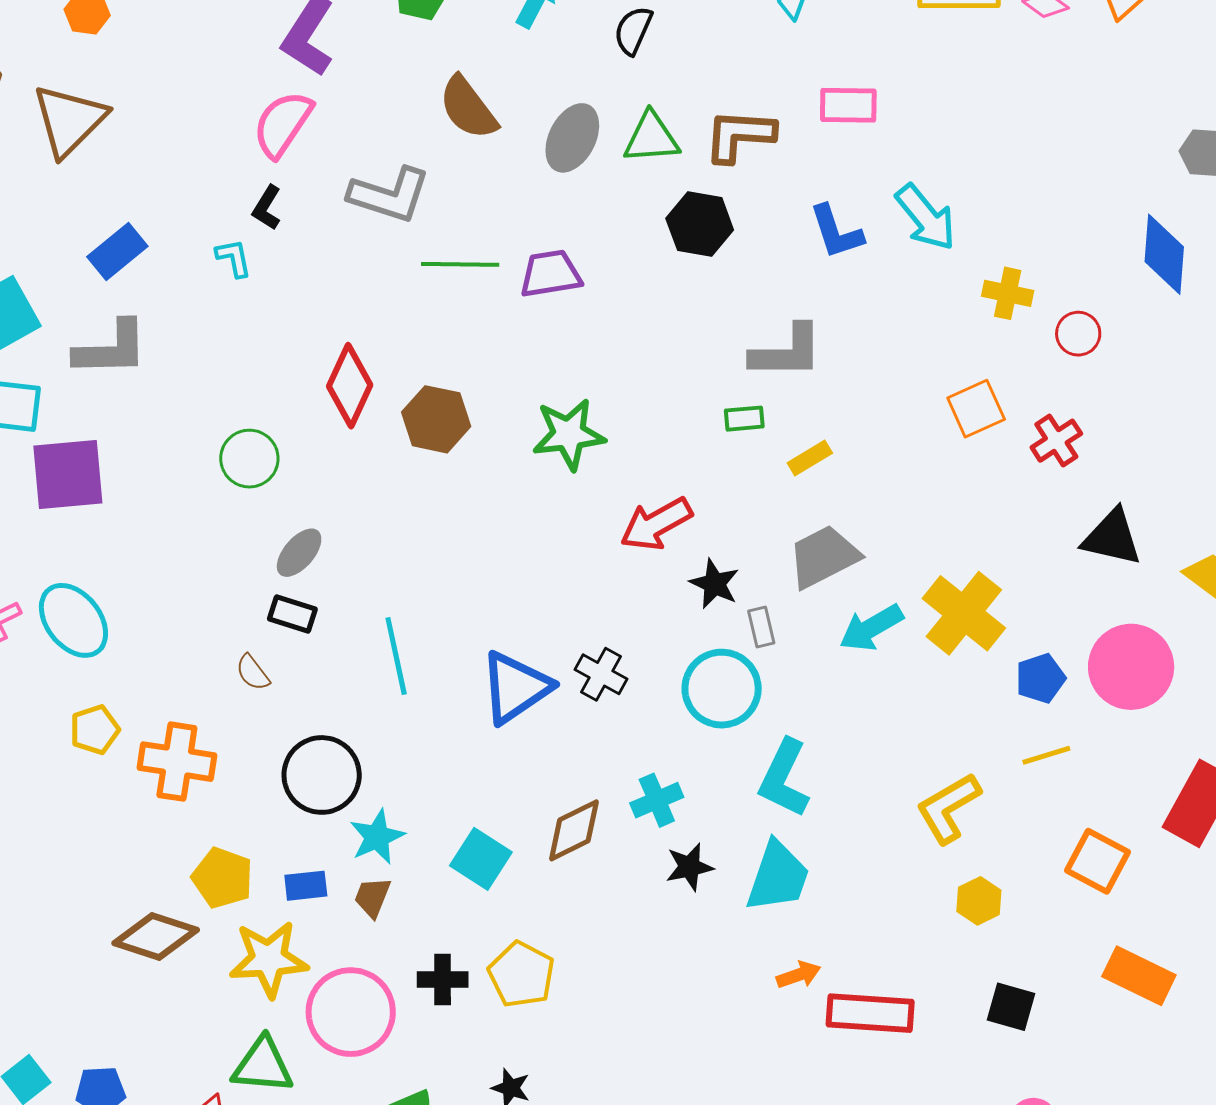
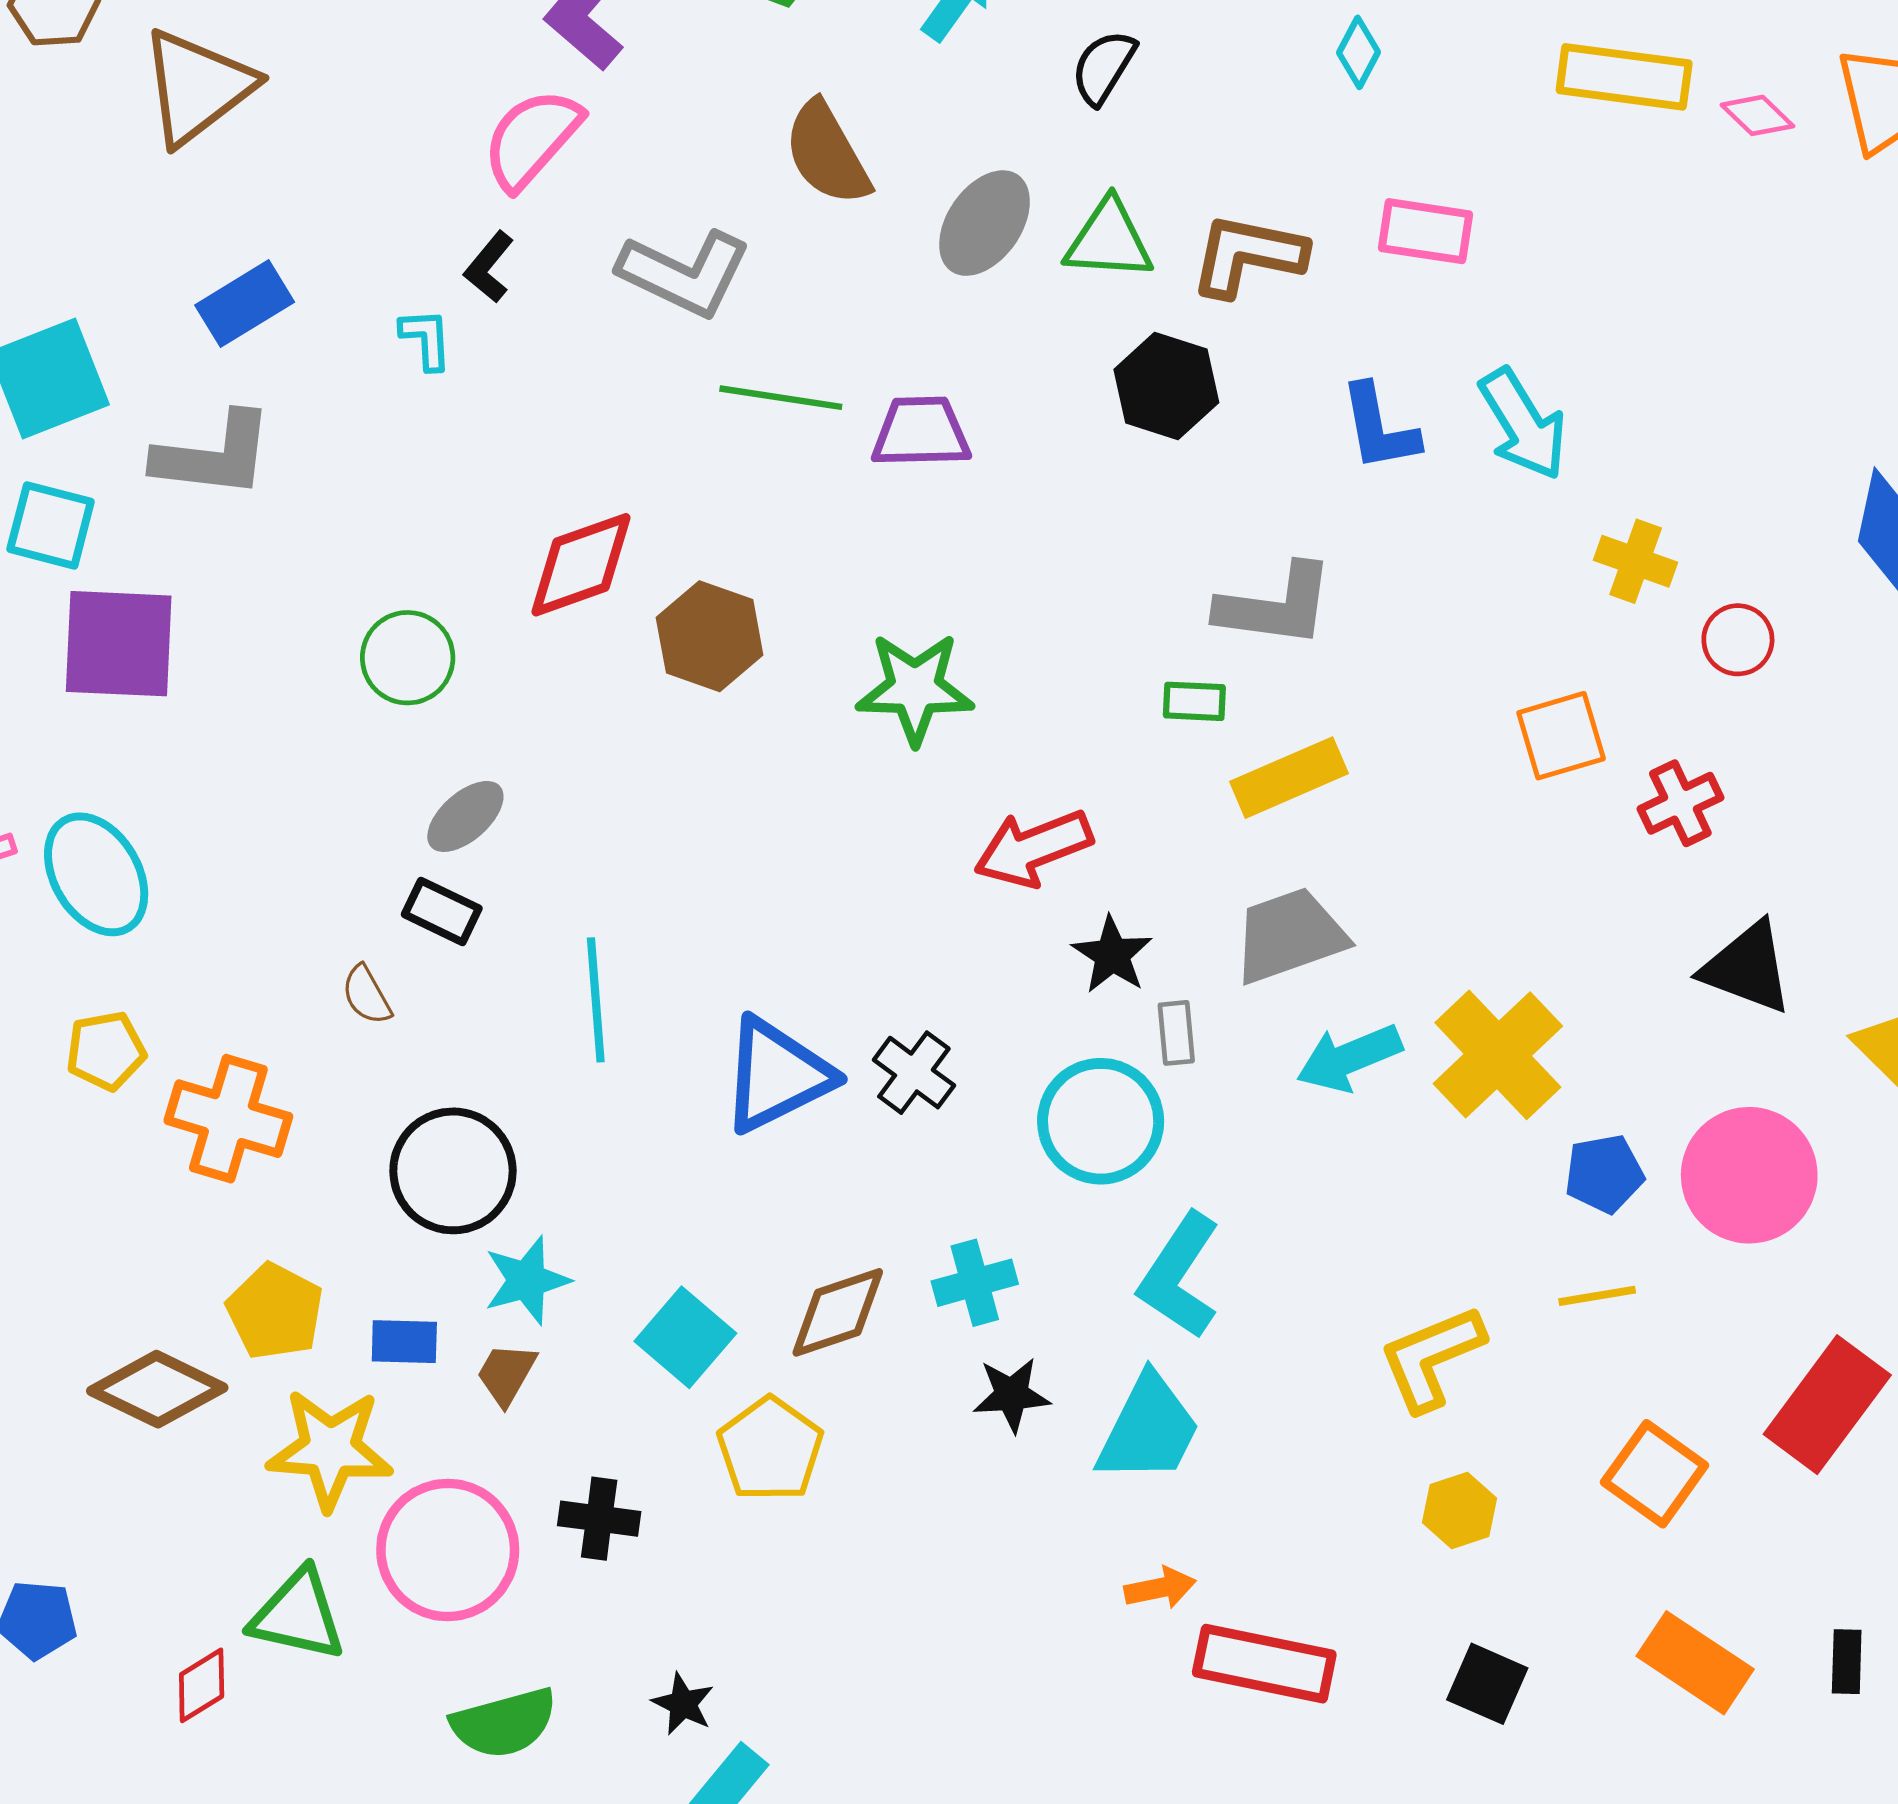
red diamond: (350, 386) -> (581, 565), turned 38
yellow rectangle: (810, 458) -> (1289, 778), size x1.6
yellow pentagon: (521, 974) -> (770, 1449), moved

